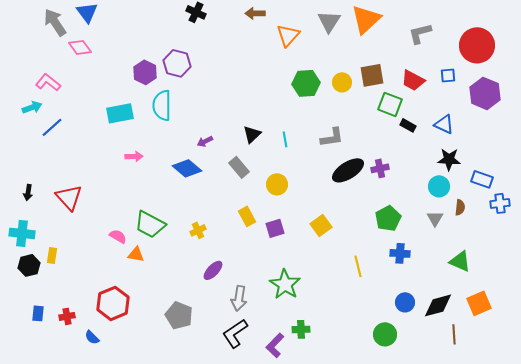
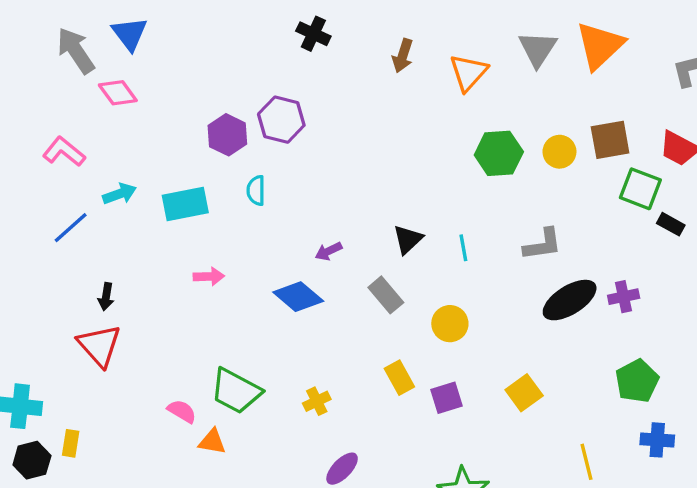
brown arrow: (255, 13) -> (403, 56), moved, turned -72
cyan semicircle: (162, 105) -> (256, 190), size x0.6
cyan arrow: (32, 107) -> (120, 194), moved
black arrow: (28, 192) -> (106, 297), moved

